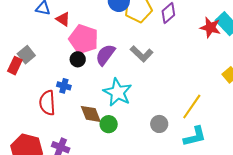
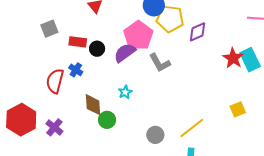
pink pentagon: (84, 39) -> (138, 35), moved
red rectangle: (15, 66) -> (78, 42), moved, turned 54
cyan star: (118, 92) -> (125, 92), size x0.5

